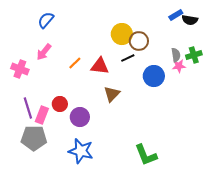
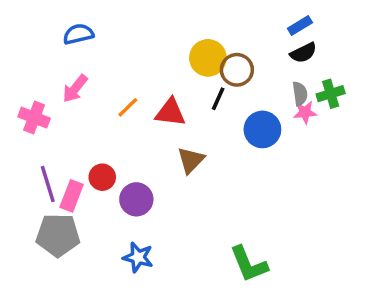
blue semicircle: (46, 20) -> (78, 34), turned 36
black semicircle: (190, 20) -> (303, 53), moved, turned -35
black line: (128, 58) -> (218, 99), turned -40
blue star: (81, 151) -> (138, 257), size x0.7

